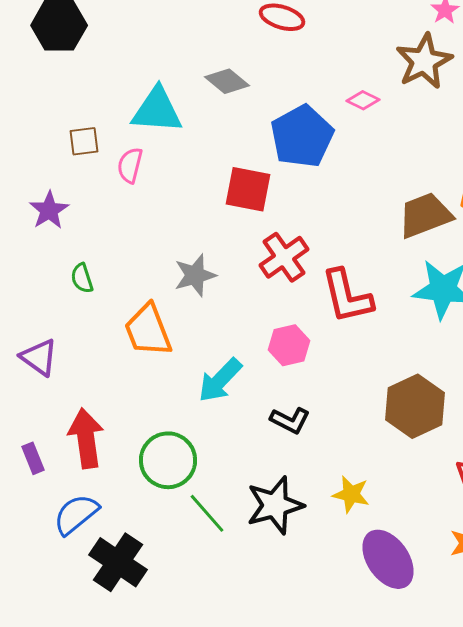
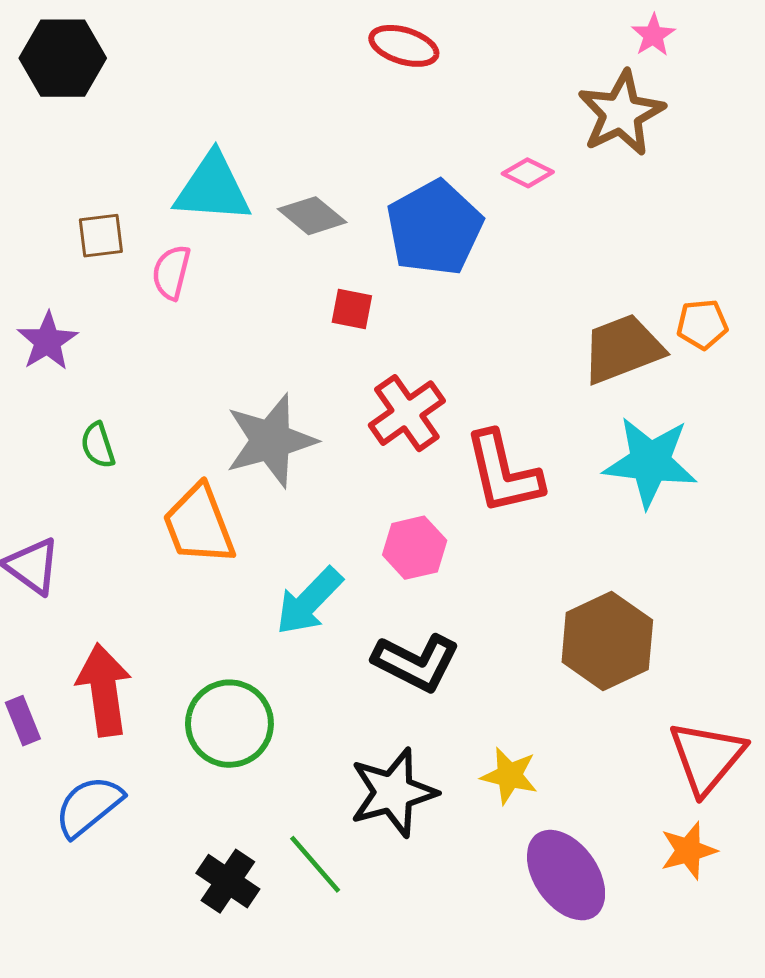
gray diamond: (227, 81) -> (312, 216), moved
red square: (248, 189) -> (352, 309), size x0.6
gray star: (195, 275) -> (271, 441), size x1.4
black L-shape: (290, 420) -> (416, 662), size x1.4
green line: (207, 513) -> (315, 864), moved
black cross: (118, 562) -> (228, 881), moved, size x0.7

